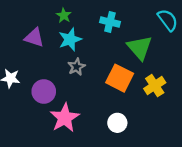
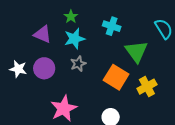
purple circle: (44, 91) -> (44, 68), moved

